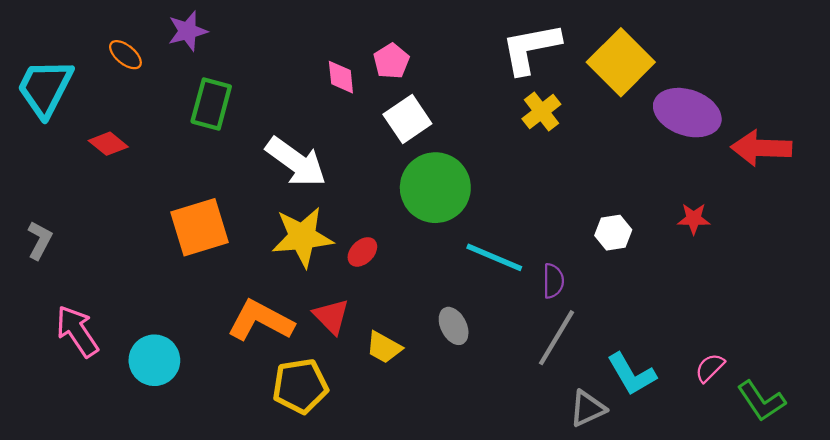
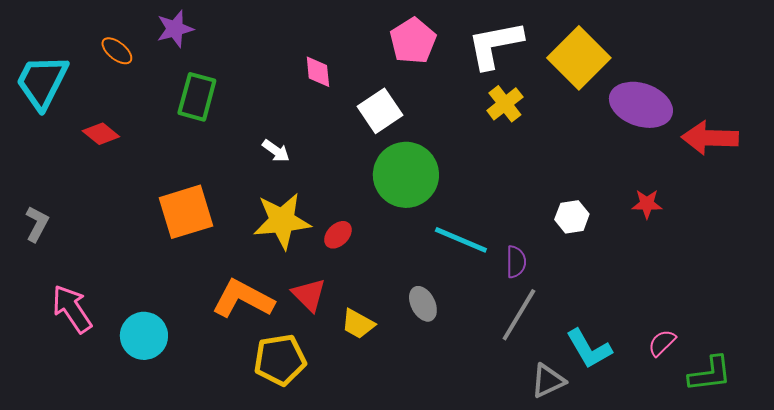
pink pentagon: (391, 61) -> (413, 41), moved, size x1.4
white arrow: (296, 162) -> (276, 151), size x0.5
green L-shape: (761, 401) -> (710, 374), turned -63

